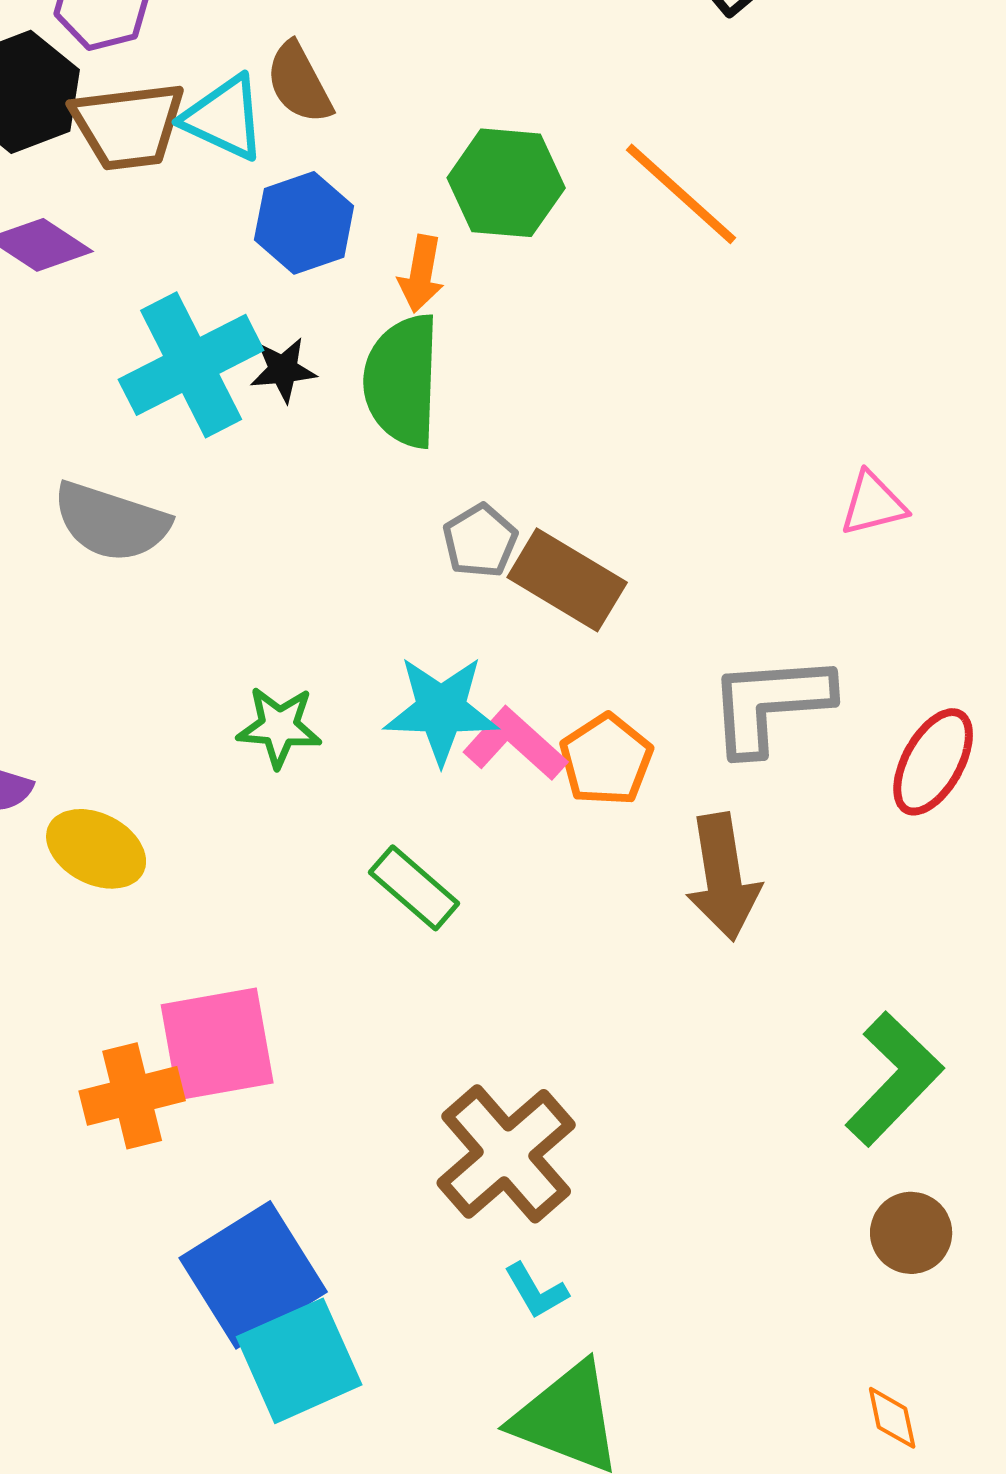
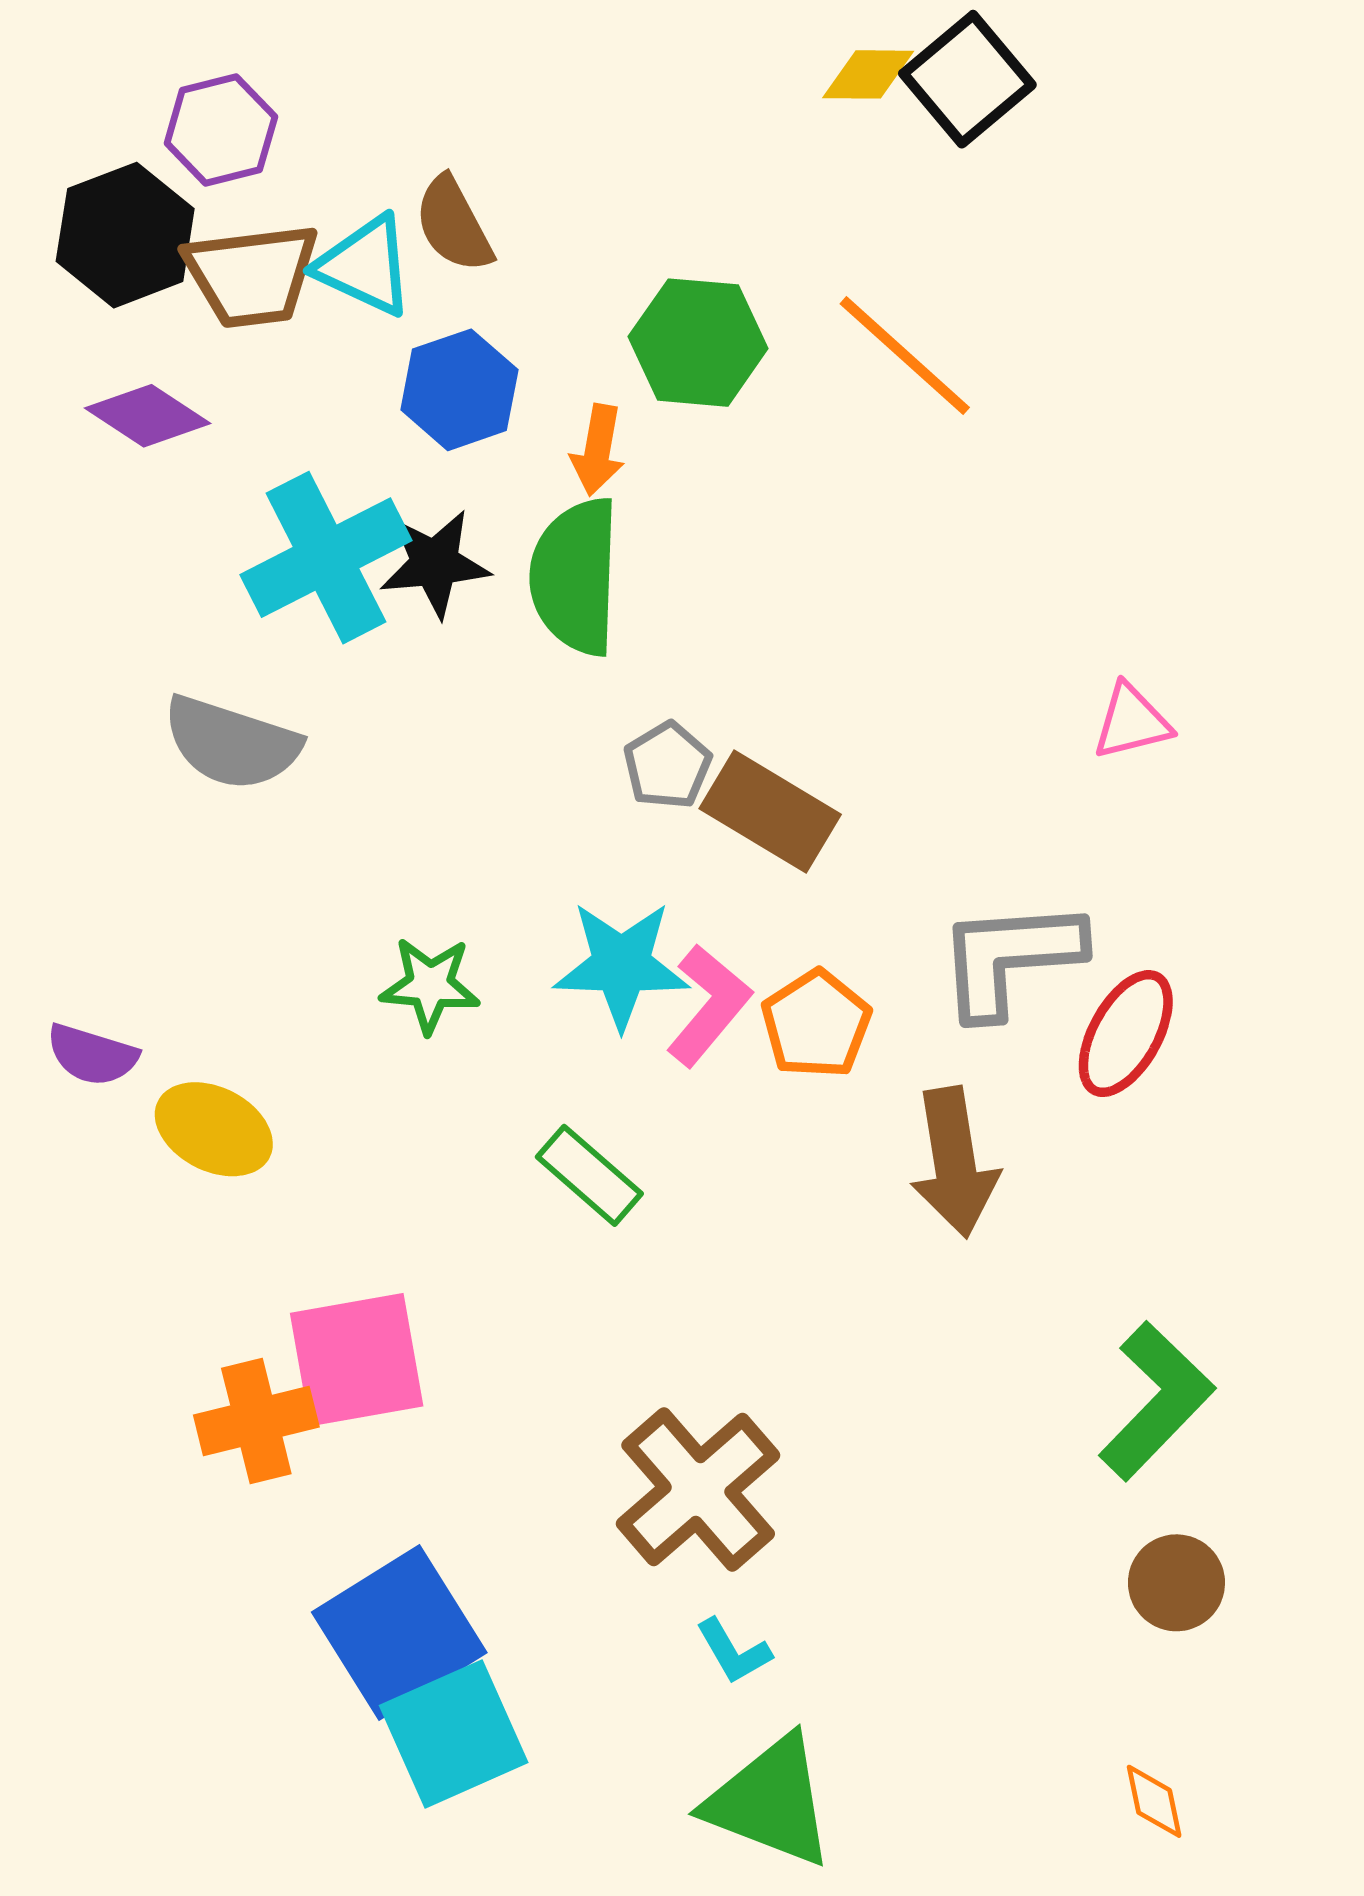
black star: (283, 370) -> (435, 563), size x1.4
pink L-shape: (515, 744) -> (709, 1005), turned 88
red ellipse: (933, 762) -> (1126, 1034), moved

